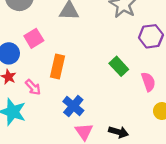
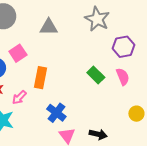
pink semicircle: (148, 82) -> (123, 77), moved
pink arrow: (33, 87) -> (19, 97), turned 91

